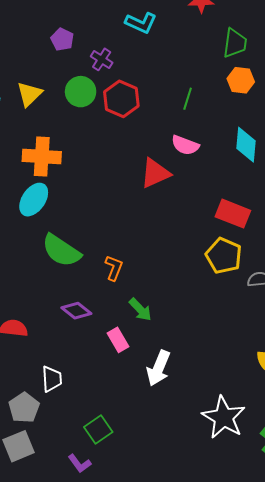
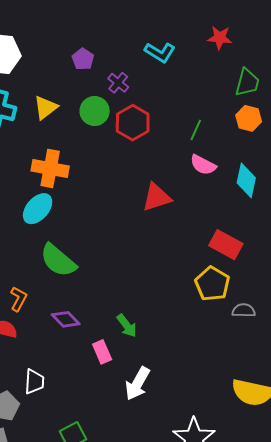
pink semicircle: (185, 145) -> (203, 165), moved
orange L-shape: (114, 268) -> (18, 299), moved

